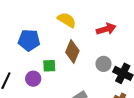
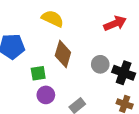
red arrow: (106, 29) -> (115, 23), moved
purple circle: (33, 79) -> (46, 95), moved

